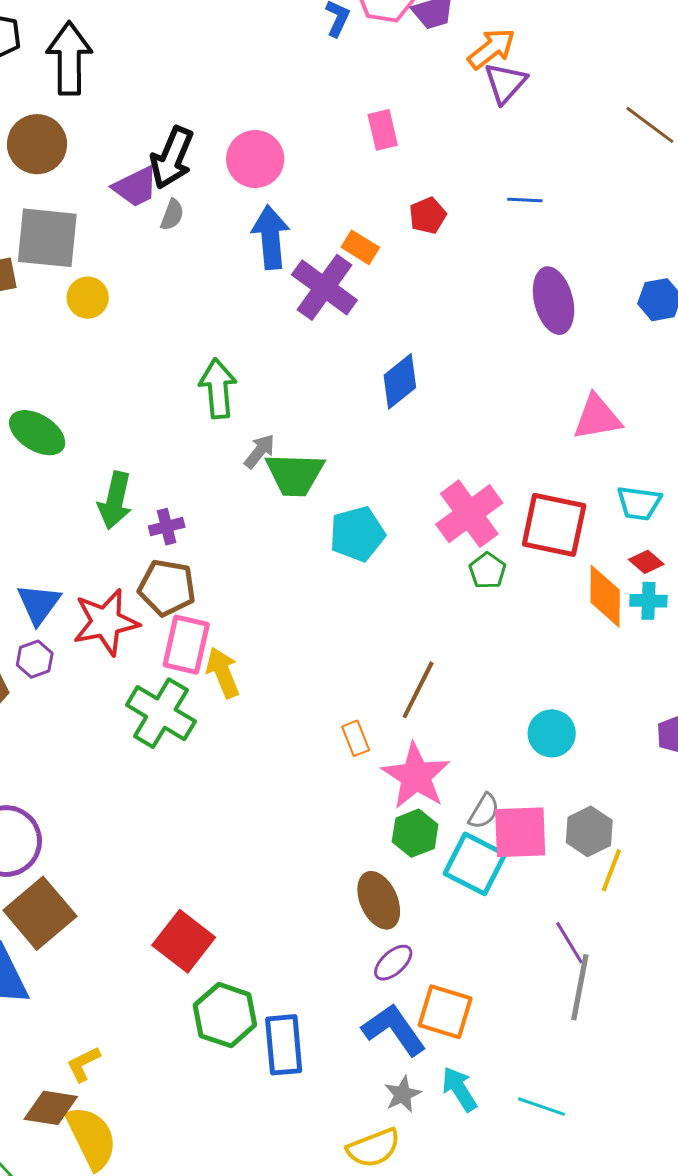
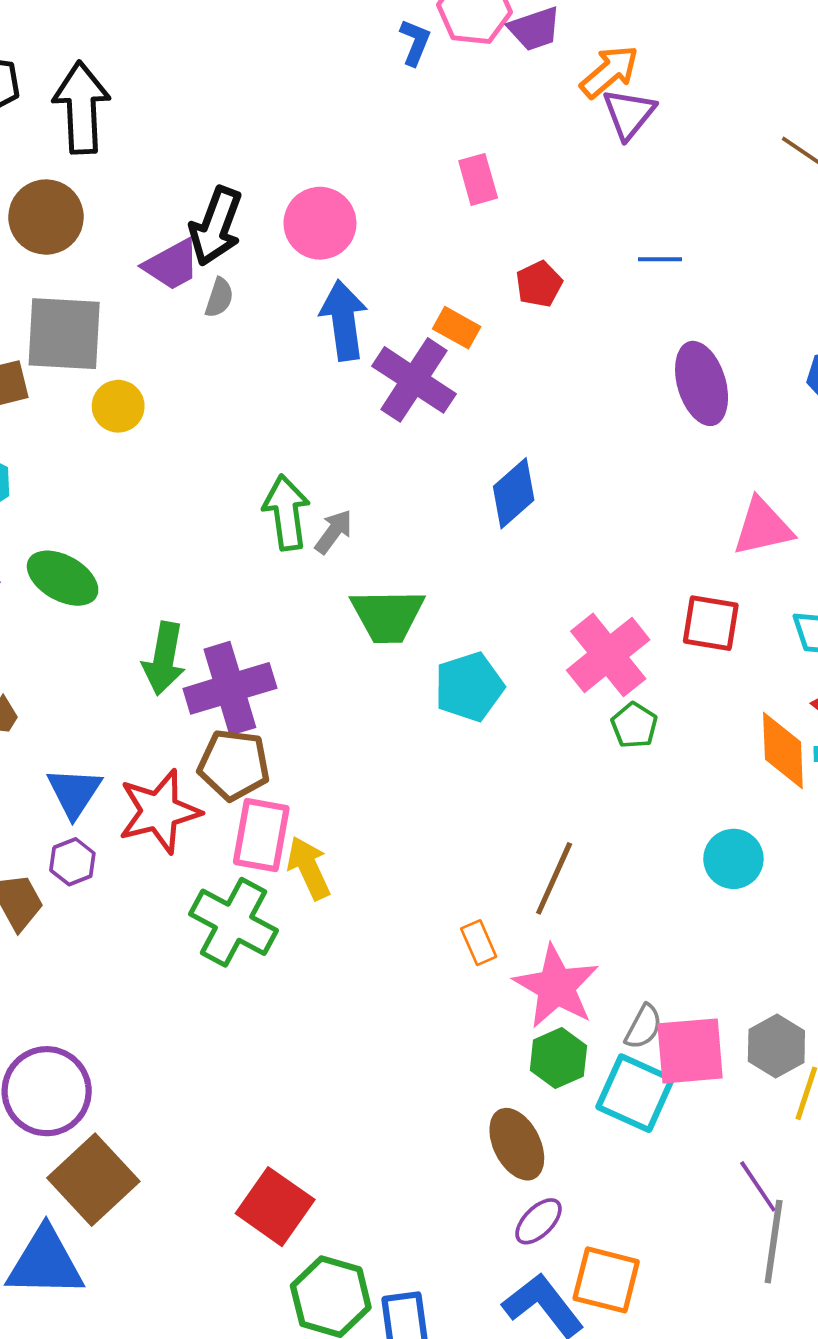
gray arrow: (259, 451) -> (334, 532), moved
red square: (554, 525) -> (711, 623), moved, size x0.7
purple cross: (167, 527) -> (230, 688), size x2.0
cyan circle: (552, 733) -> (733, 859), moved

